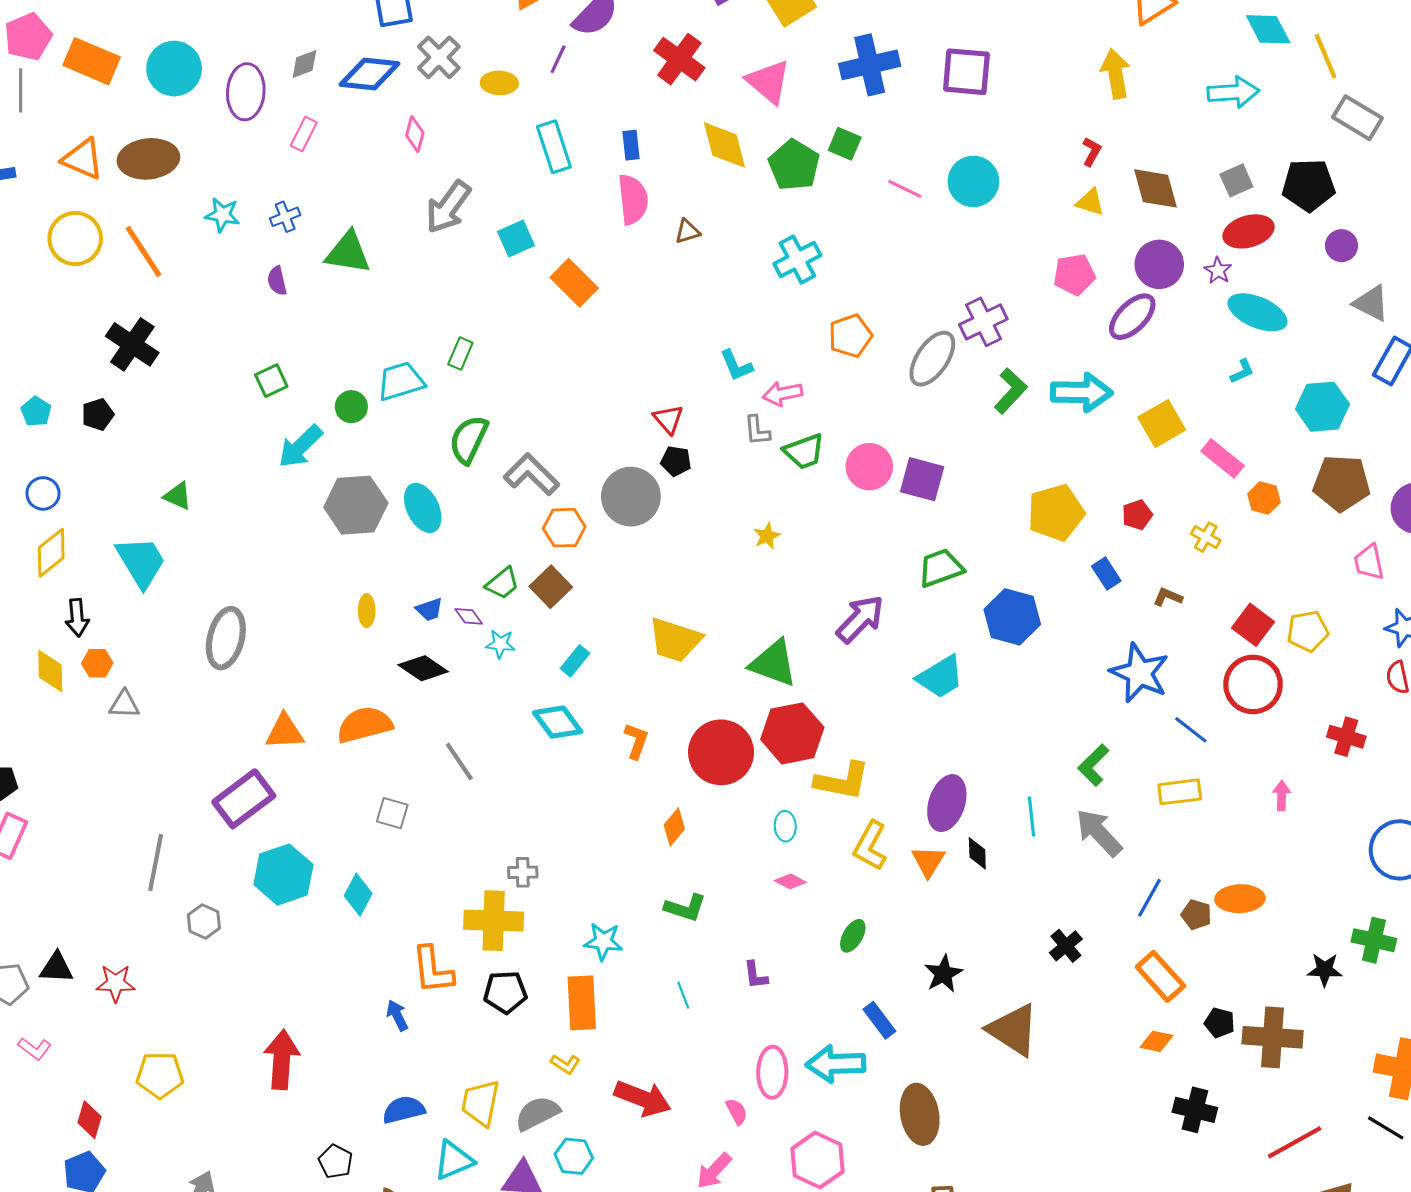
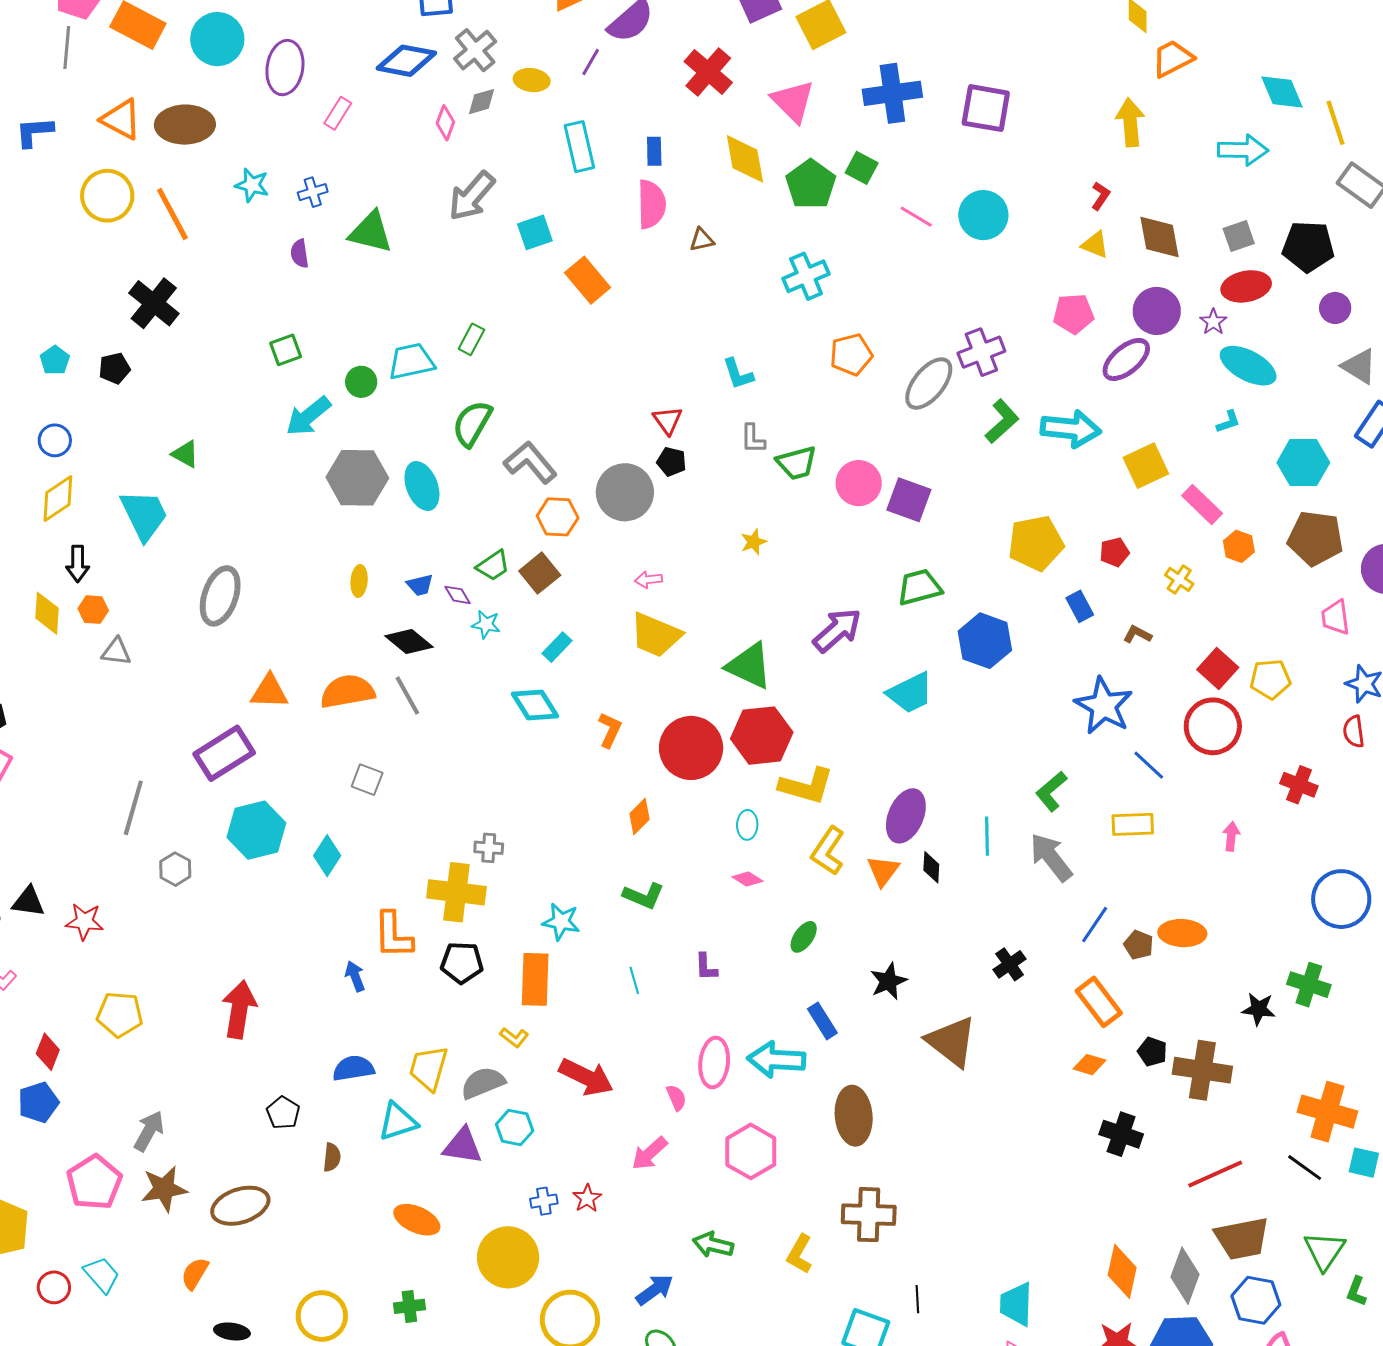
gray diamond: (304, 64) -> (481, 102), moved
pink arrow: (782, 394) -> (649, 580), moved, size x0.7
gray line: (459, 762) -> (407, 696), moved

